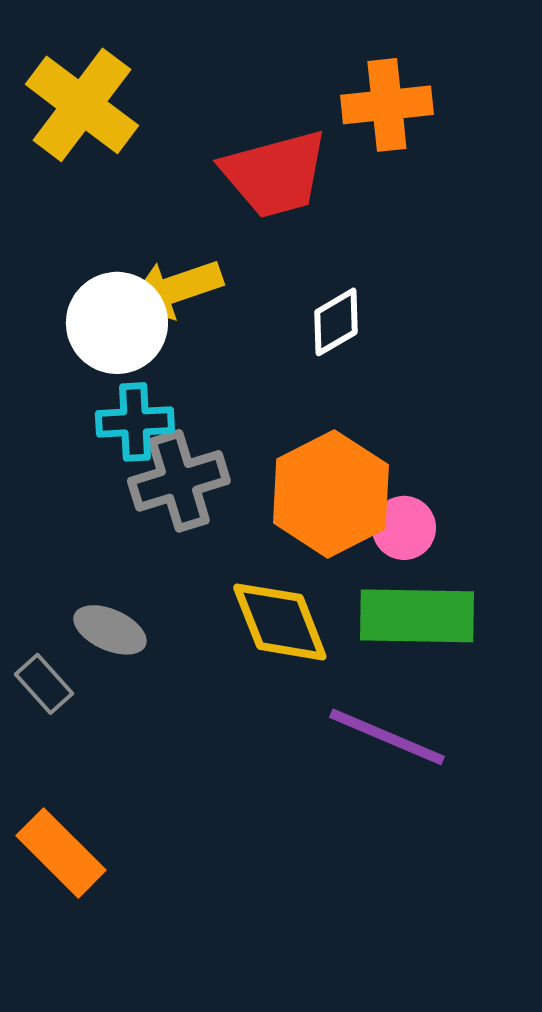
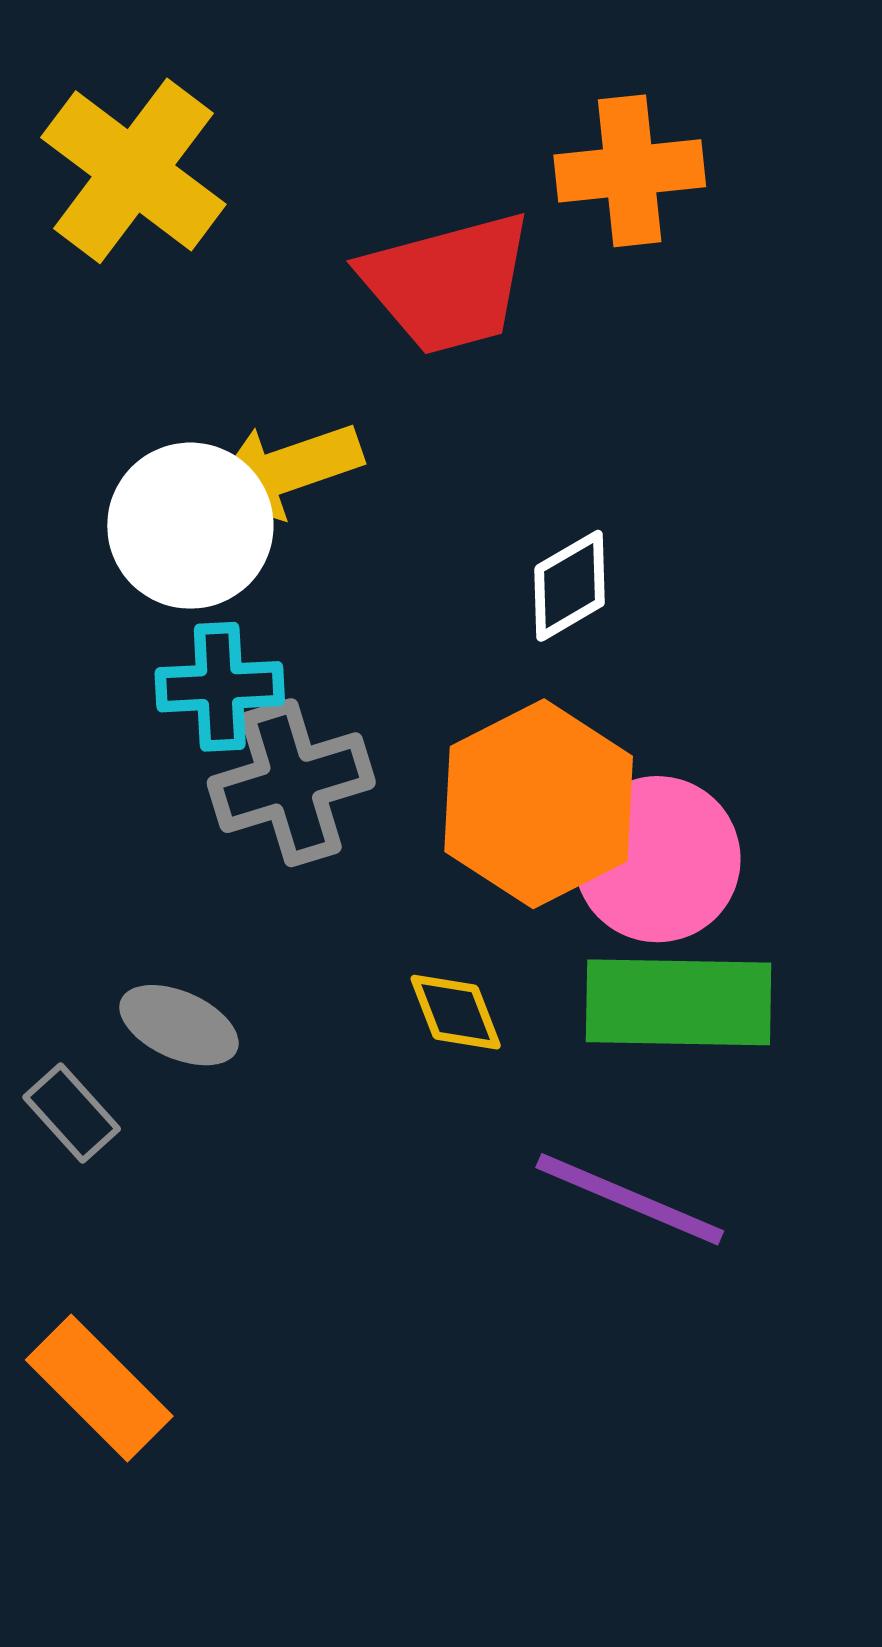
white diamond: (336, 322) -> (570, 586), moved
pink circle: (404, 528) -> (657, 859), size x1.6
yellow diamond: (280, 622) -> (456, 1012), size x0.6

